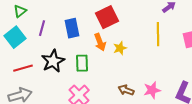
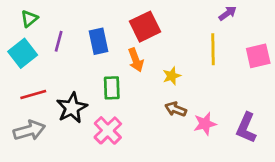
yellow star: (120, 48) -> (172, 76), moved
black star: (53, 61) -> (72, 108), moved
brown arrow: (126, 90) -> (176, 109), moved

